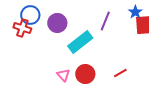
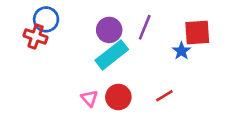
blue star: (135, 12) -> (181, 51), moved
purple circle: (57, 23) -> (109, 30), moved

